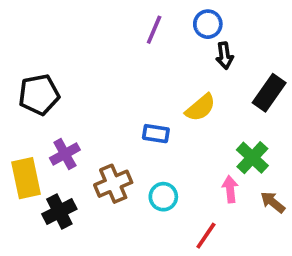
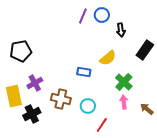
blue circle: (208, 24) -> (102, 15), moved
green cross: (252, 158) -> (124, 82), moved
brown cross: (113, 184) -> (61, 99), turned 36
red line: (206, 236) -> (102, 125), moved

